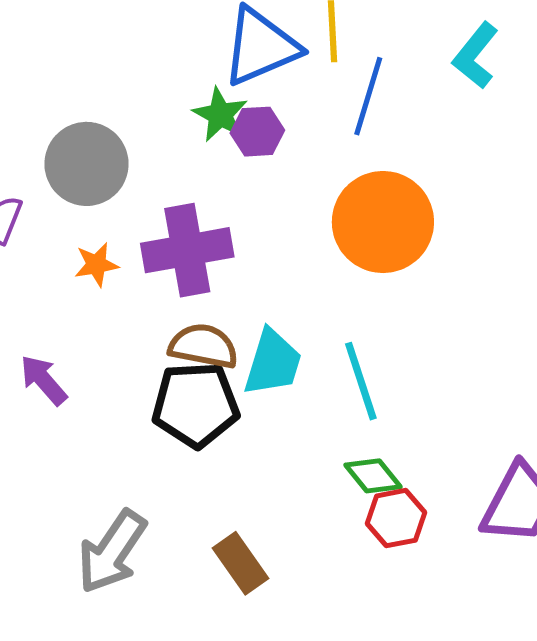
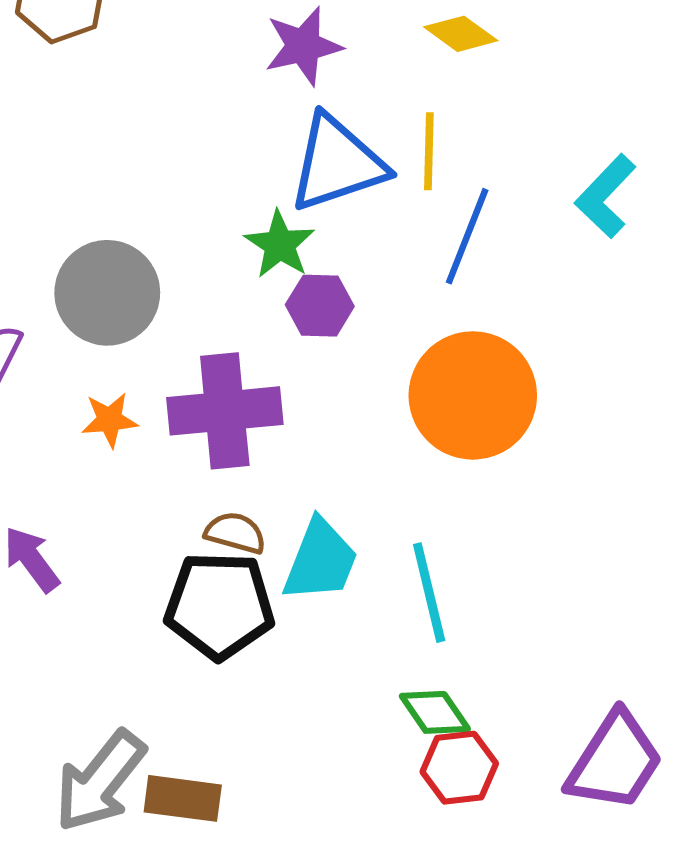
purple hexagon: (257, 132) -> (320, 306), moved
brown semicircle: (203, 346) -> (235, 533), size x0.7
brown rectangle: (240, 563) -> (183, 798), moved, turned -52

